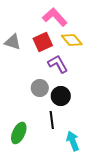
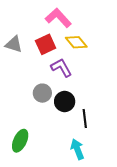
black line: (52, 120) -> (85, 118), moved

